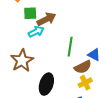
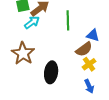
green line: (70, 47) -> (68, 20), moved

